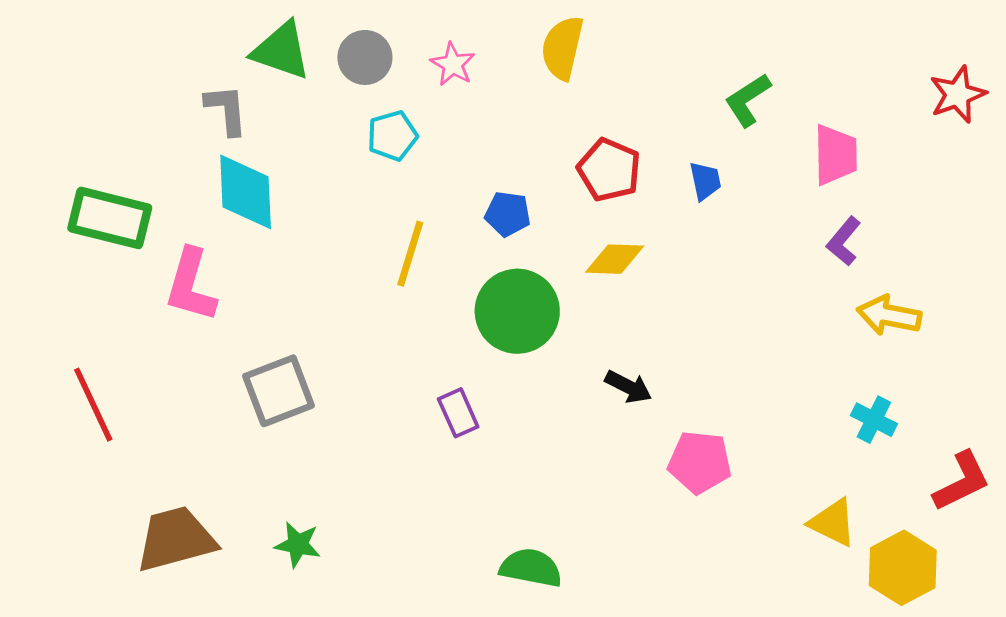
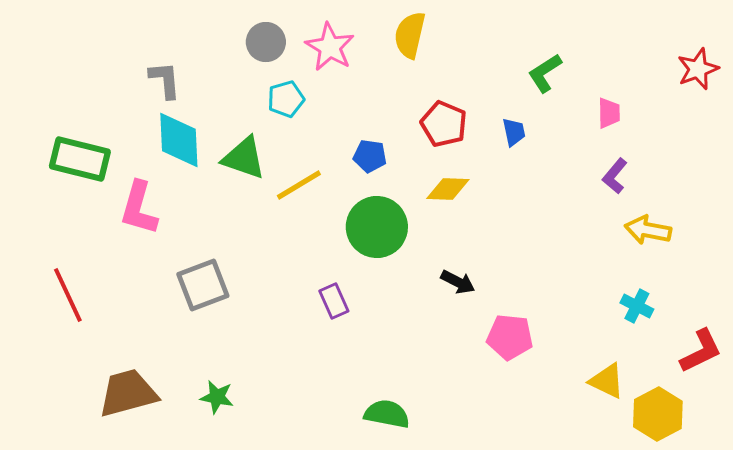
green triangle: (281, 51) -> (244, 158), moved
pink star: (453, 64) -> (330, 47), size x1.5
pink trapezoid: (835, 155) -> (609, 113), size x0.7
yellow line: (410, 254) -> (299, 185), turned 42

